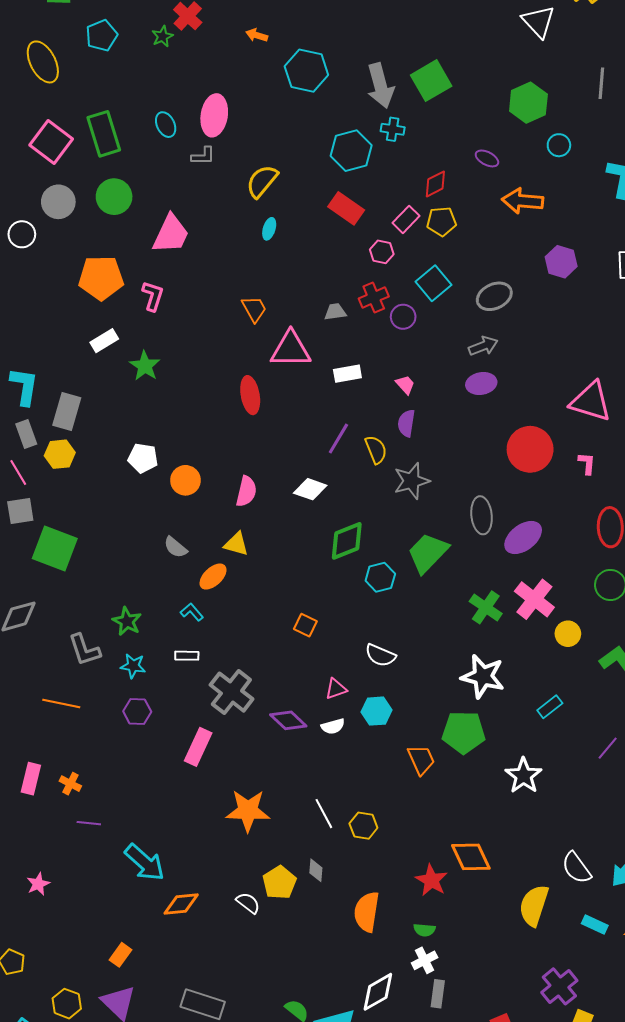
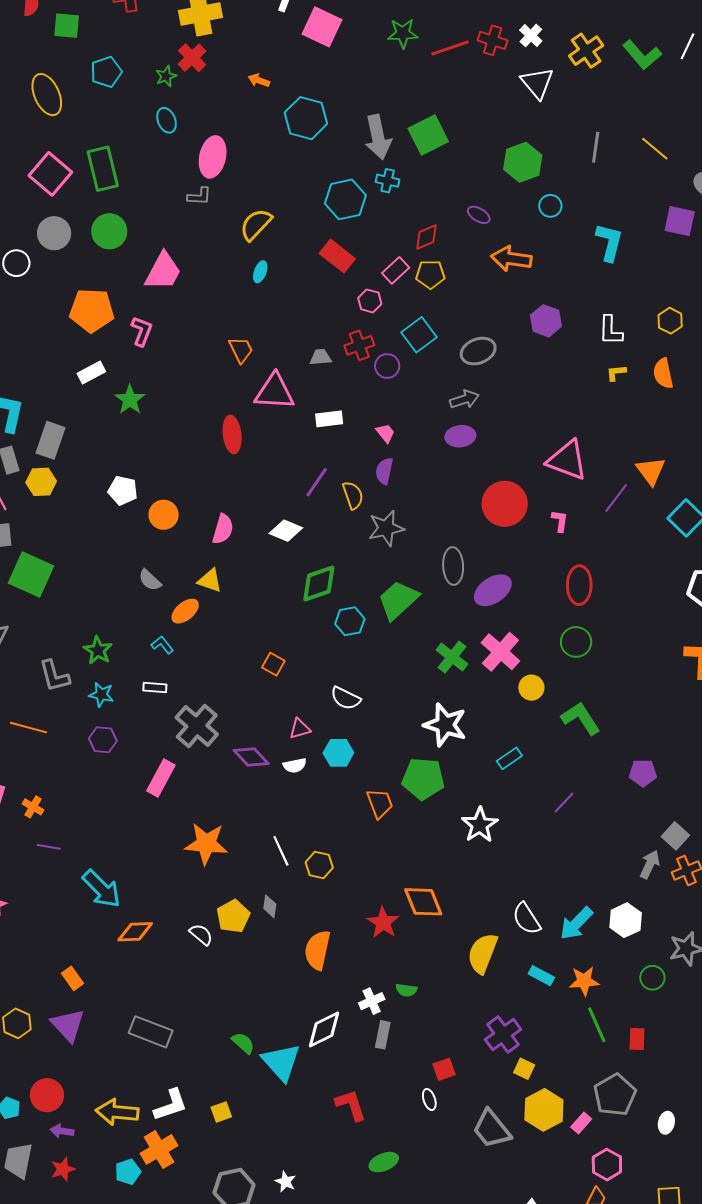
cyan ellipse: (166, 125) -> (167, 120), moved
green semicircle: (424, 930) -> (406, 990), moved
orange rectangle: (120, 955) -> (72, 978), turned -75

